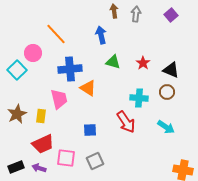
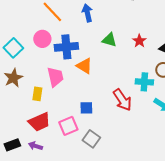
blue arrow: (101, 35) -> (87, 13), moved
pink circle: (33, 53) -> (42, 39), moved
cyan cross: (139, 98) -> (144, 82), moved
brown star: (17, 114) -> (13, 78), moved
pink square: (66, 158) -> (68, 126), moved, turned -30
gray square: (95, 161) -> (91, 139), turned -30

